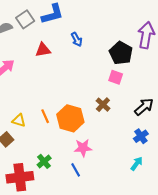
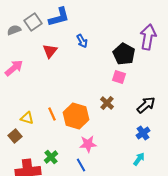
red triangle: (43, 50) -> (50, 51), turned -42

